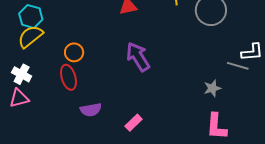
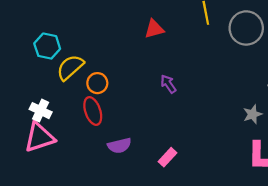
yellow semicircle: (30, 36) -> (70, 67), moved
purple arrow: (138, 57) -> (168, 84), size x0.6
pink triangle: (19, 98) -> (39, 137), size x1.4

